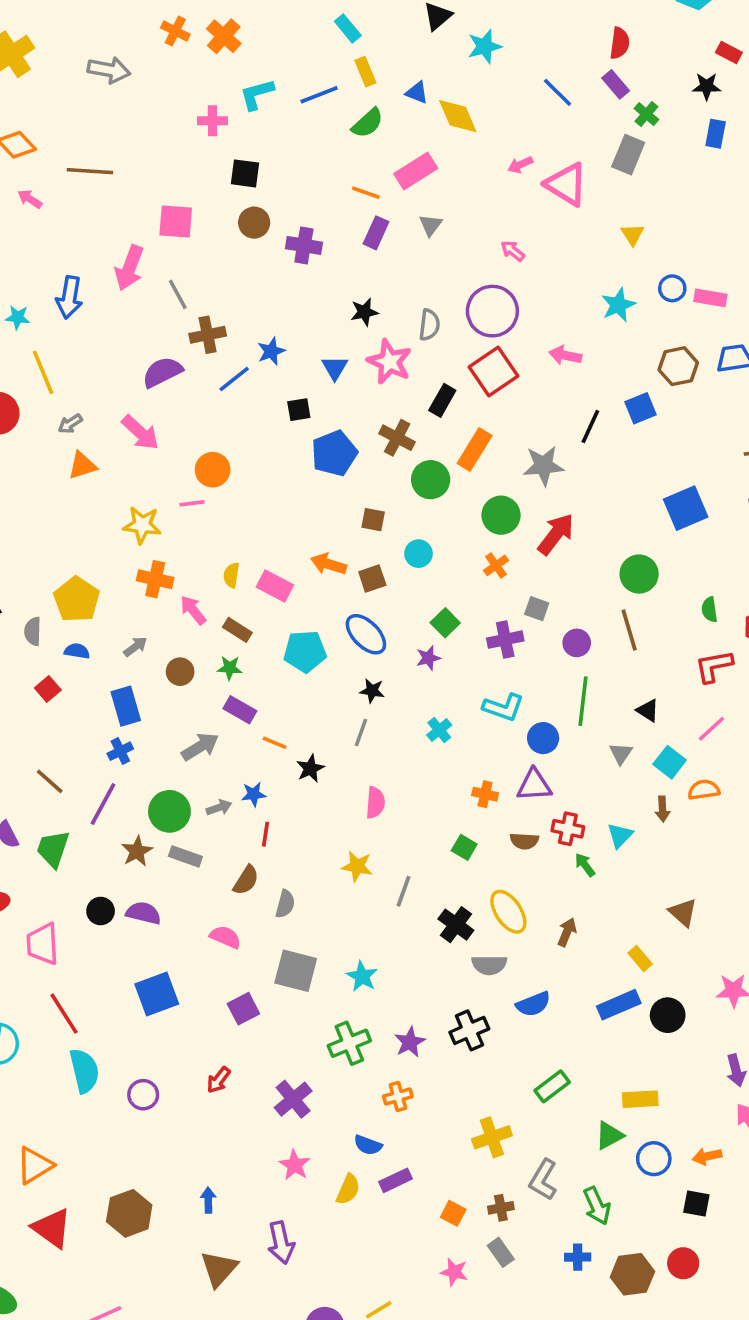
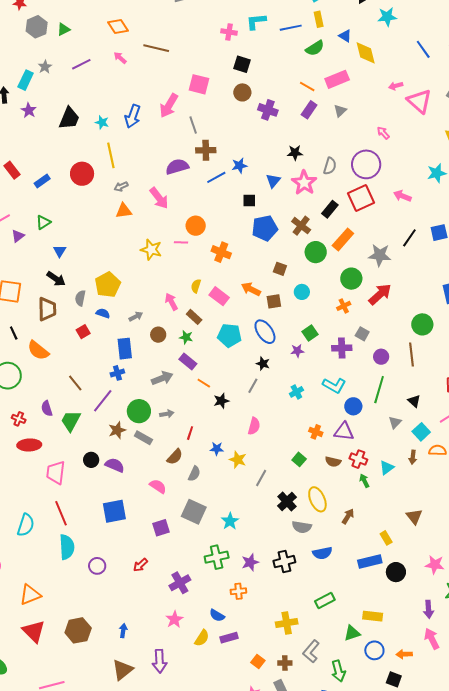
orange cross: (155, 579) -> (221, 252), moved
blue star: (254, 794) -> (217, 449), moved

